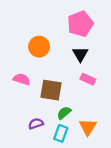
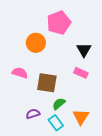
pink pentagon: (80, 24) -> (59, 23), moved
black triangle: (80, 54) -> (84, 50), moved
cyan rectangle: (61, 133) -> (56, 123), turned -56

